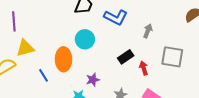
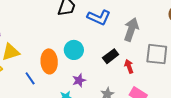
gray arrow: (148, 31) -> (131, 29), size x1.6
cyan circle: (85, 39) -> (74, 50), moved

